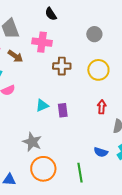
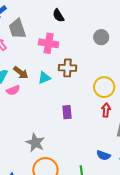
brown arrow: (15, 56) -> (21, 73), moved
yellow circle: (98, 70) -> (104, 87), moved
cyan triangle: (42, 106) -> (44, 78), moved

